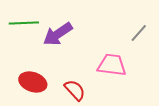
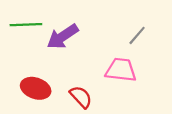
gray line: (139, 33) -> (137, 35), moved

